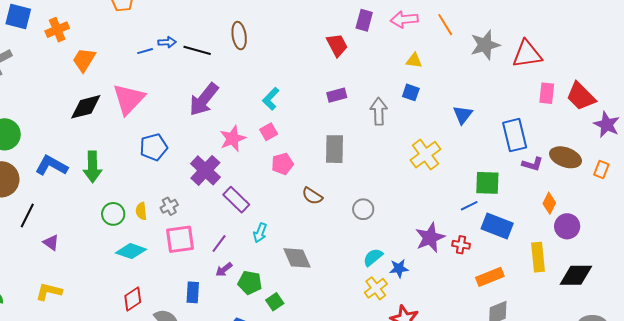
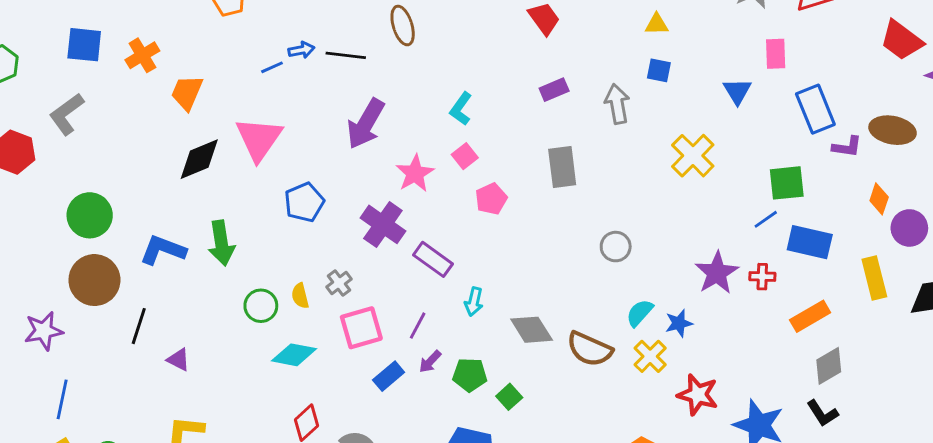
pink rectangle: (547, 93) -> (776, 54), moved
brown semicircle: (312, 196) -> (590, 349), moved, size x1.5
blue rectangle: (193, 292) -> (389, 376), moved, turned 55

